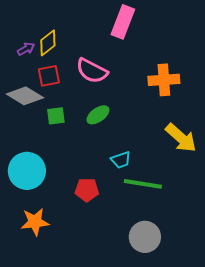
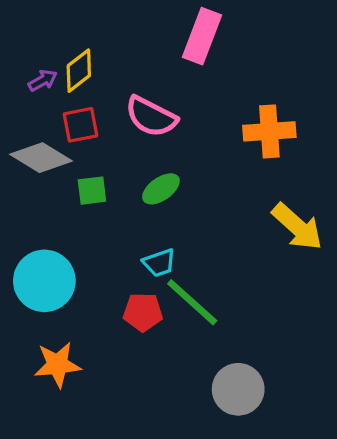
cyan trapezoid: (121, 160) -> (159, 263), moved
green line: (143, 184) -> (192, 302), moved, turned 33

